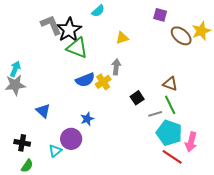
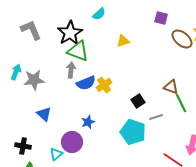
gray L-shape: (51, 25) -> (31, 30), moved
gray arrow: (116, 67) -> (71, 70), moved
gray star: (15, 85) -> (34, 80), moved
green line: (170, 105) -> (181, 103), moved
cyan pentagon: (169, 133) -> (133, 132), moved

